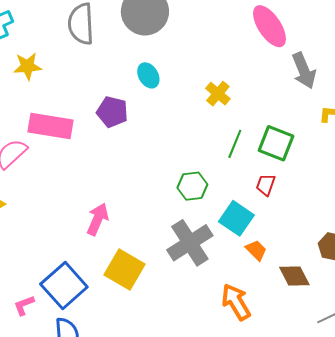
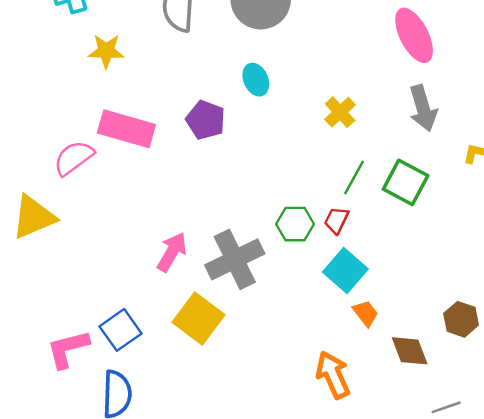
gray arrow: (304, 71) -> (423, 108), moved
red trapezoid: (266, 185) -> (336, 220), moved
gray cross: (190, 243) -> (235, 259), moved
blue square: (64, 286) -> (121, 330), size x0.7
pink L-shape: (24, 305) -> (68, 349), size x1.6

